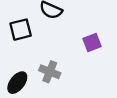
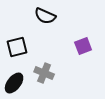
black square: (21, 30) -> (17, 47), moved

